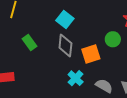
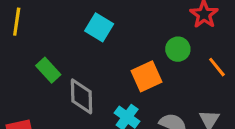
gray diamond: (65, 46) -> (82, 96), moved

